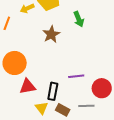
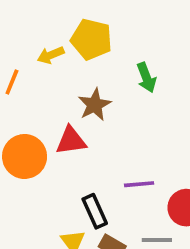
red triangle: (28, 86) -> (71, 141), moved
black rectangle: (53, 91) -> (95, 211), turned -36

